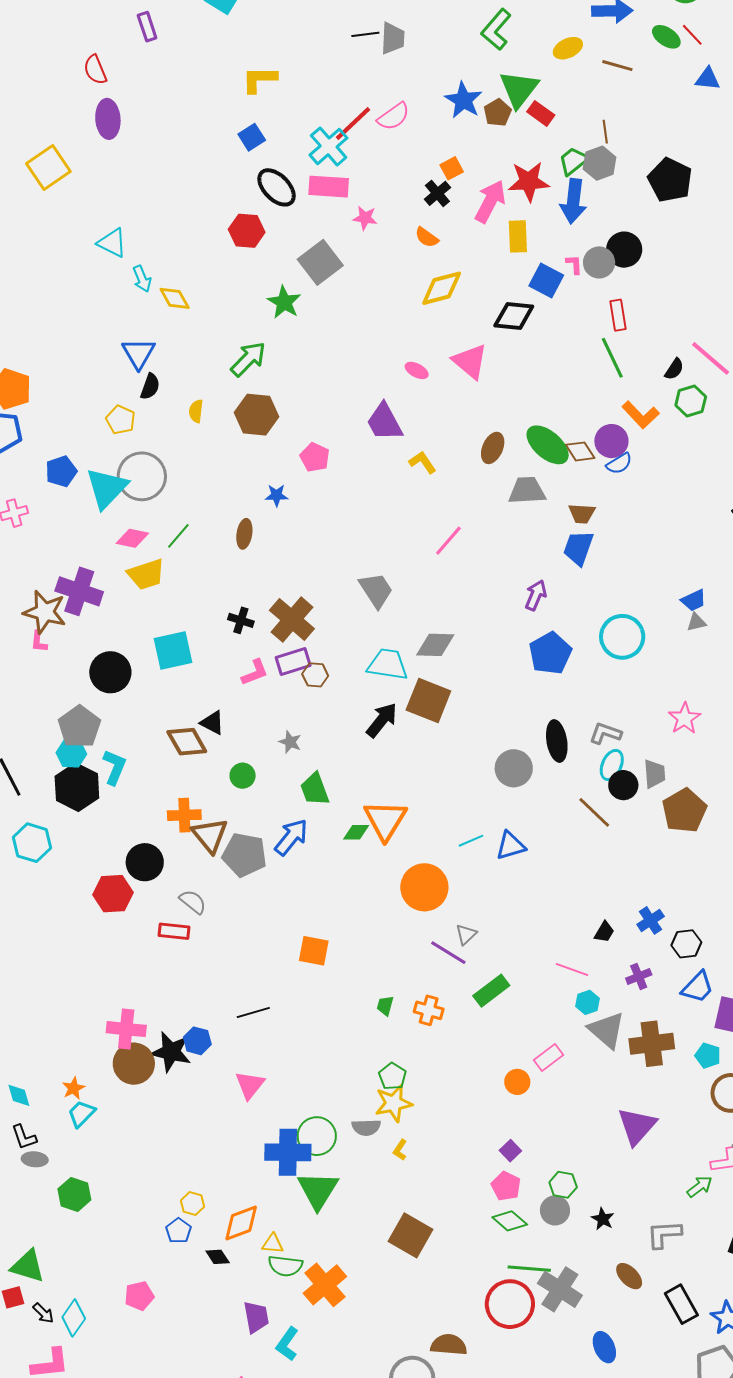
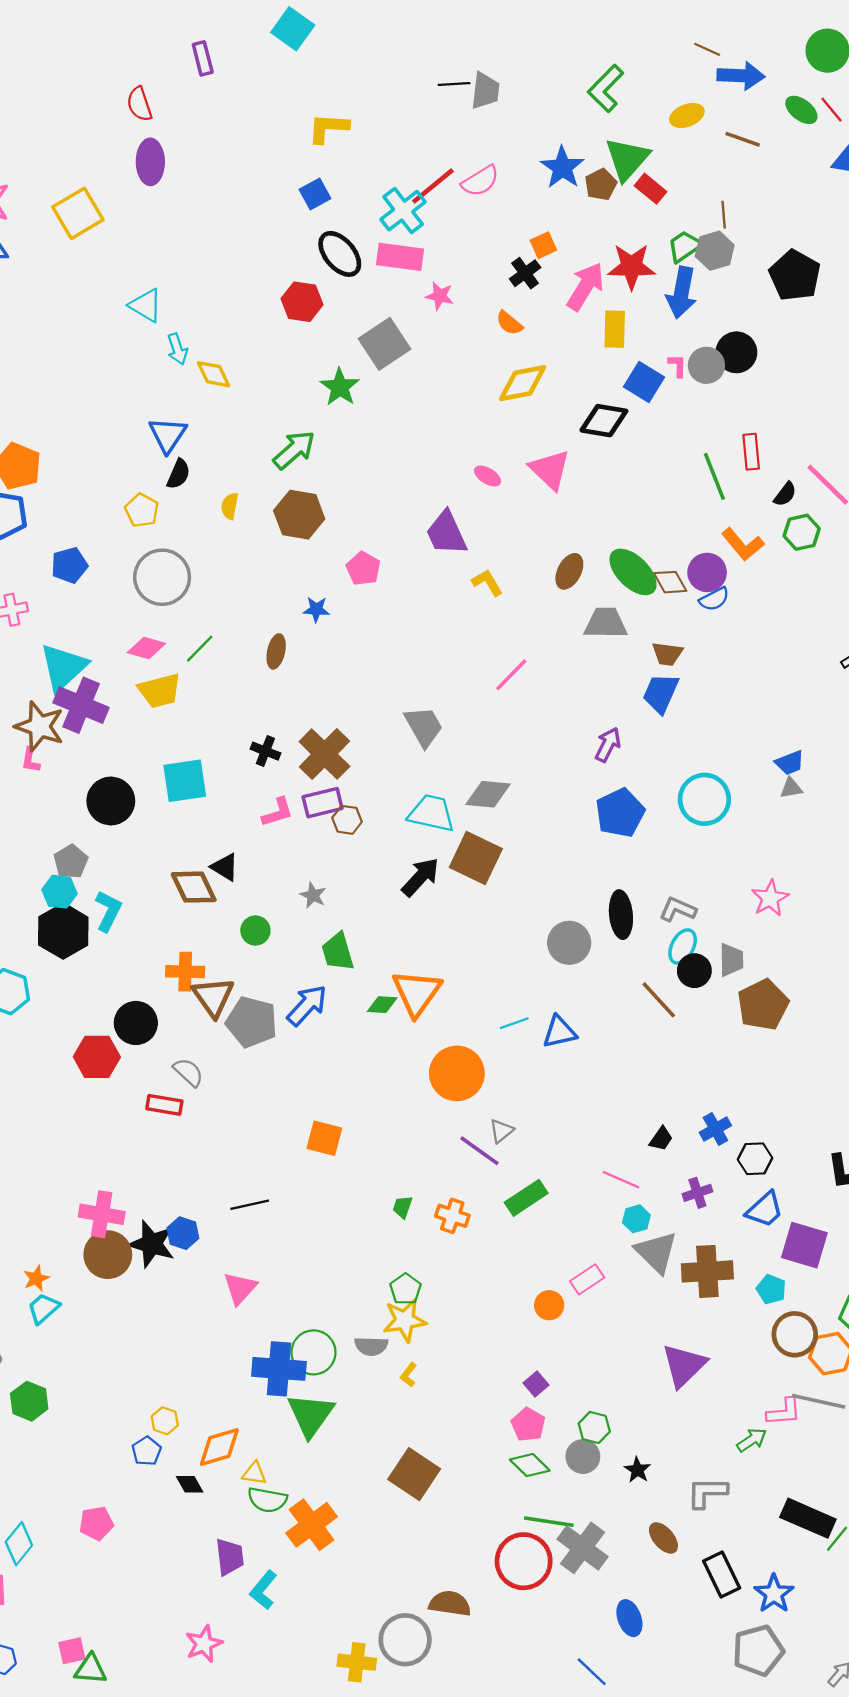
red rectangle: (618, 315) -> (751, 452), moved
cyan triangle: (107, 488) -> (63, 667), moved
gray pentagon: (79, 727) -> (71, 862), size x0.7

